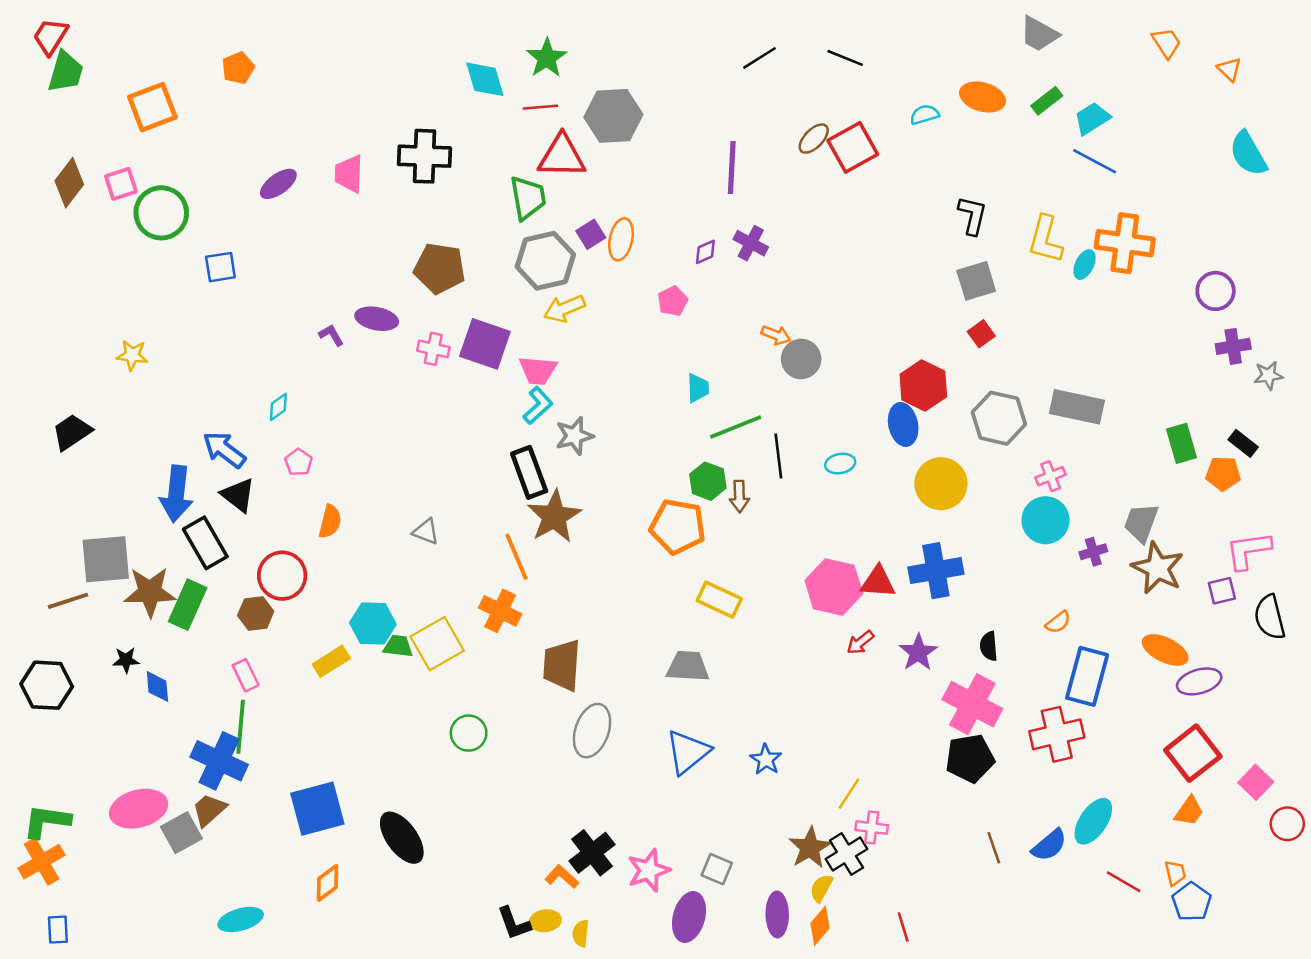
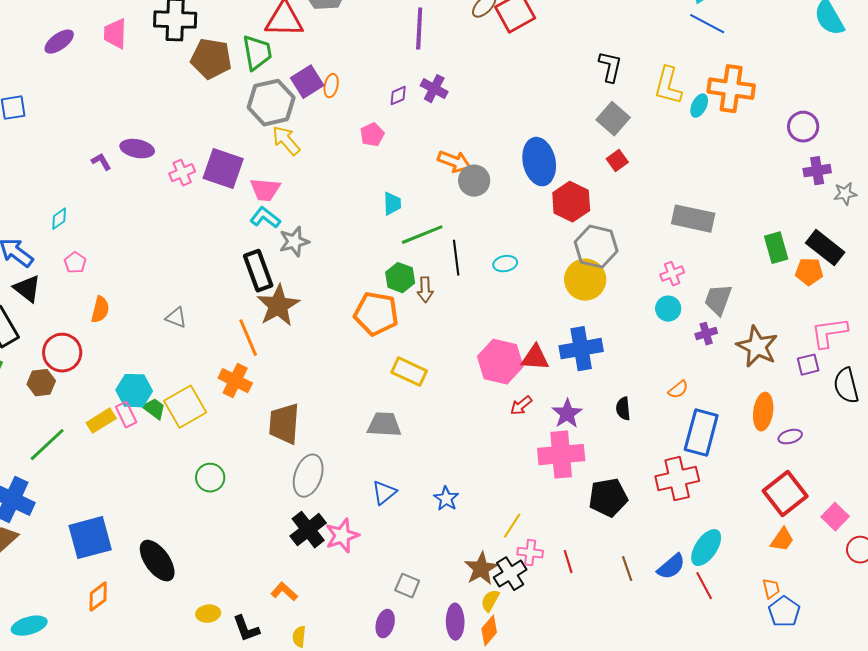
purple square: (591, 234) -> (307, 82), size x1.4
orange ellipse: (621, 239) -> (331, 86), size x0.7
brown pentagon: (440, 268) -> (211, 59), moved
gray square: (976, 281) -> (613, 119), turned -32
yellow arrow: (564, 309) -> (286, 141), turned 72
orange arrow: (776, 335) -> (454, 162), size x1.4
pink cross: (433, 349) -> (182, 173), turned -35
cyan L-shape: (538, 406) -> (265, 218), turned -100
gray hexagon: (999, 418) -> (596, 247), moved
blue ellipse: (903, 424) -> (539, 162), moved, size x1.4
black rectangle: (1243, 443) -> (825, 248), size x1.6
cyan circle: (1045, 520) -> (668, 309), size x0.7
gray trapezoid: (1141, 523) -> (718, 300), moved
green trapezoid: (398, 646) -> (154, 409), turned 30
orange ellipse: (1165, 650) -> (763, 412), turned 72
pink rectangle: (246, 675) -> (126, 415), moved
purple ellipse: (1199, 681) -> (790, 437), size x0.7
pink cross: (972, 704) -> (561, 455), moved, turned -33
green line: (241, 727) -> (47, 445), moved, turned 42
blue triangle: (688, 752) -> (384, 493), size x0.7
black cross: (592, 853) -> (308, 530), moved
pink star: (649, 870) -> (342, 536), moved
red line: (1124, 882) -> (704, 586), moved, turned 32
purple ellipse: (689, 917) -> (385, 624), size x0.7
yellow ellipse: (545, 921) -> (208, 614), moved
red line: (903, 927) -> (568, 562), moved

